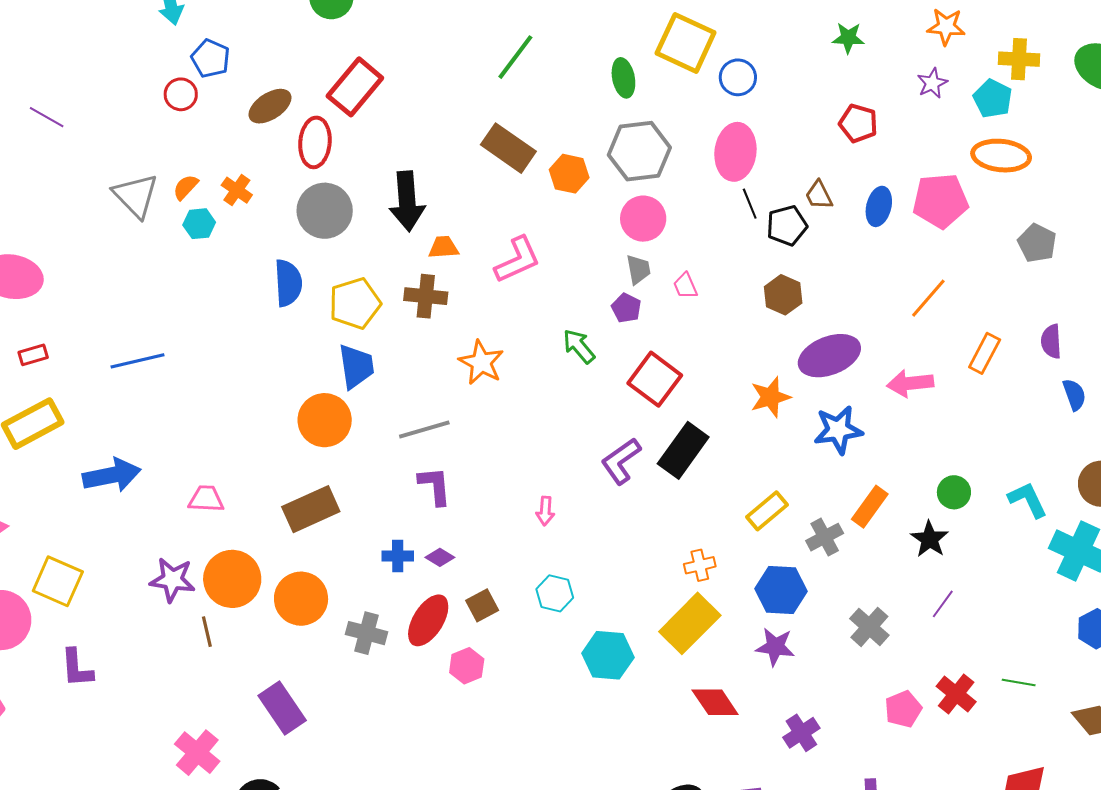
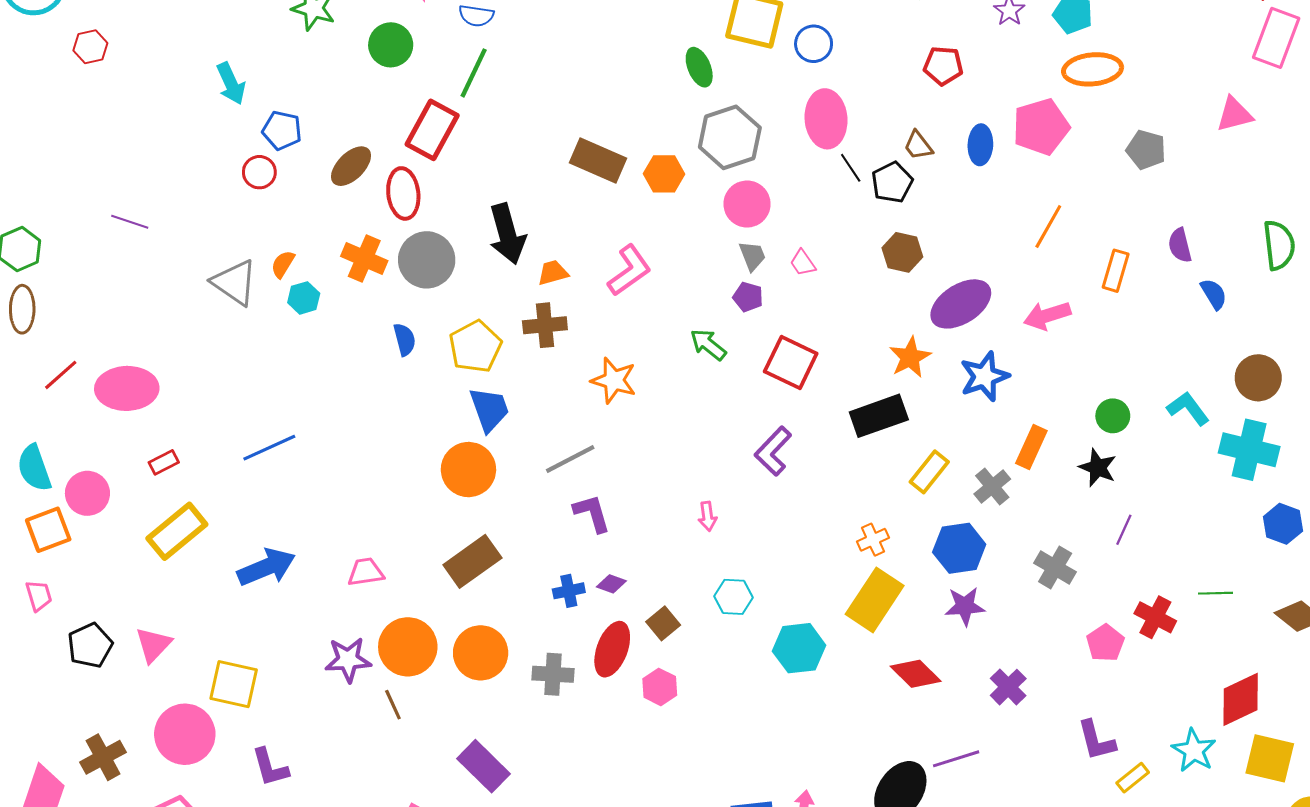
green line: (515, 57) -> (474, 73), moved
orange cross: (237, 190) -> (364, 259), moved, size x1.4
blue semicircle: (288, 283) -> (405, 340), size x0.7
black rectangle: (683, 450) -> (879, 416), moved, turned 46

